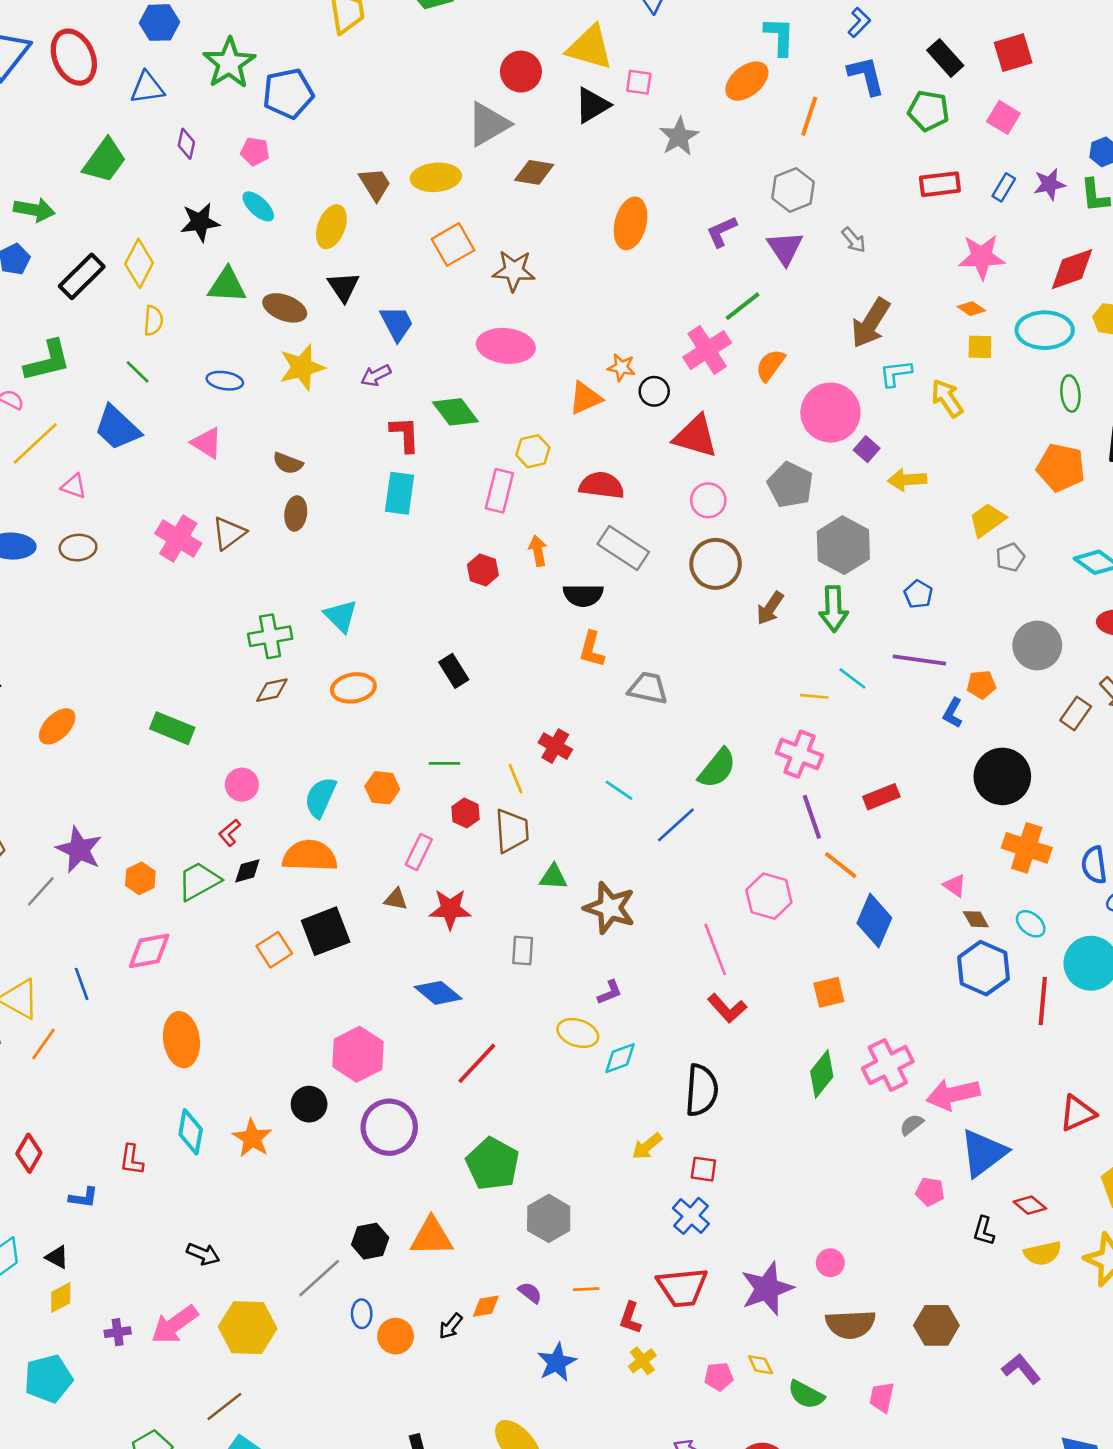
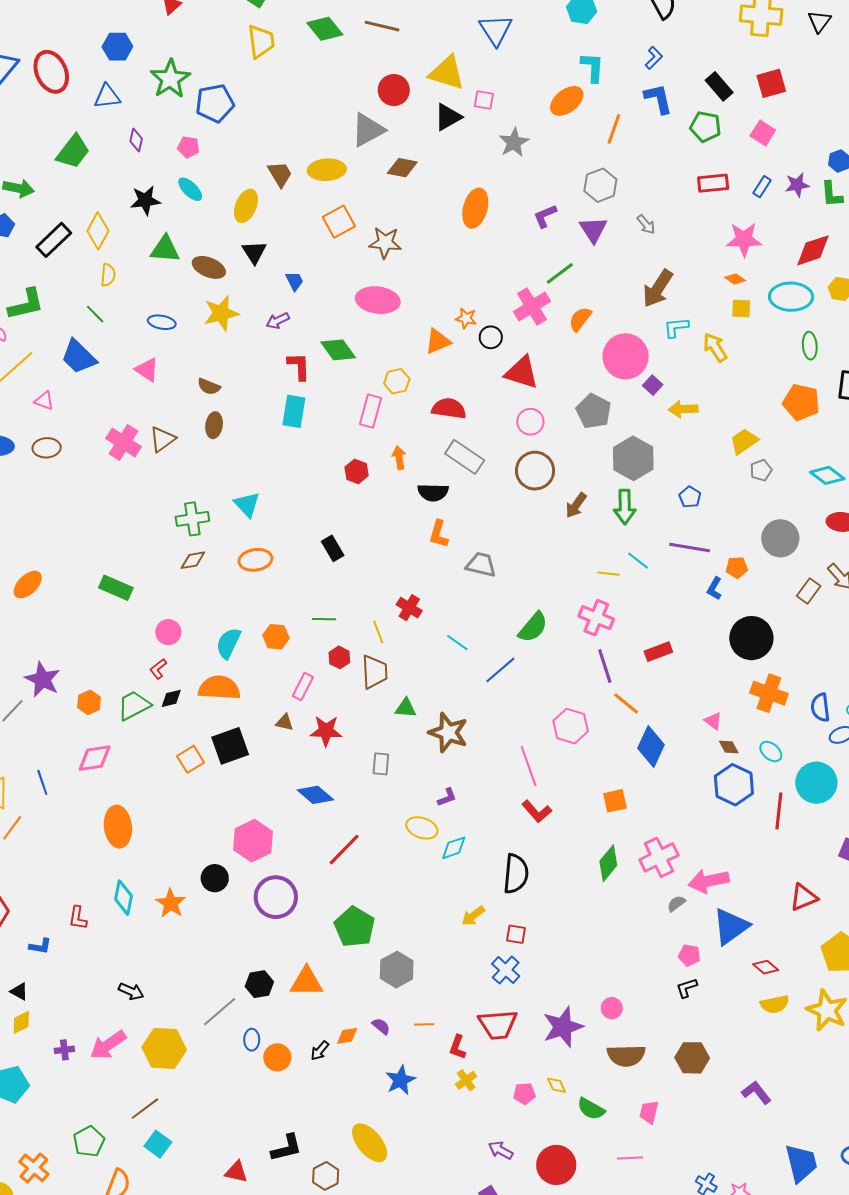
blue trapezoid: (397, 323) -> (294, 281), size x0.7
black L-shape: (984, 1231) -> (687, 988), moved, turned 55

